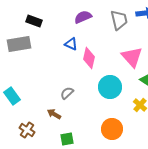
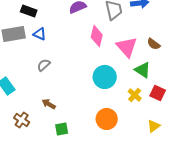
blue triangle: (71, 44) -> (40, 34), moved
pink diamond: (89, 58) -> (97, 36), moved
gray semicircle: (67, 93) -> (44, 65), moved

